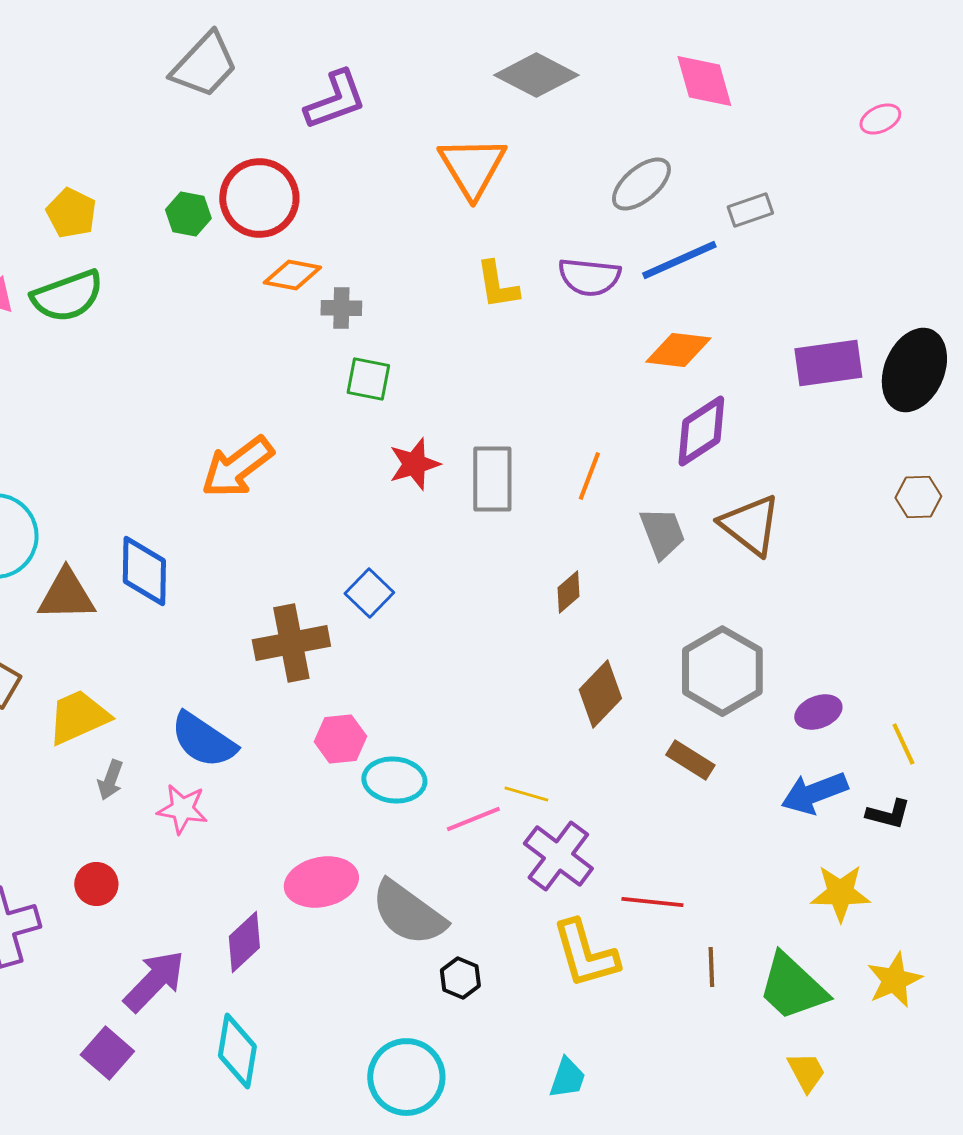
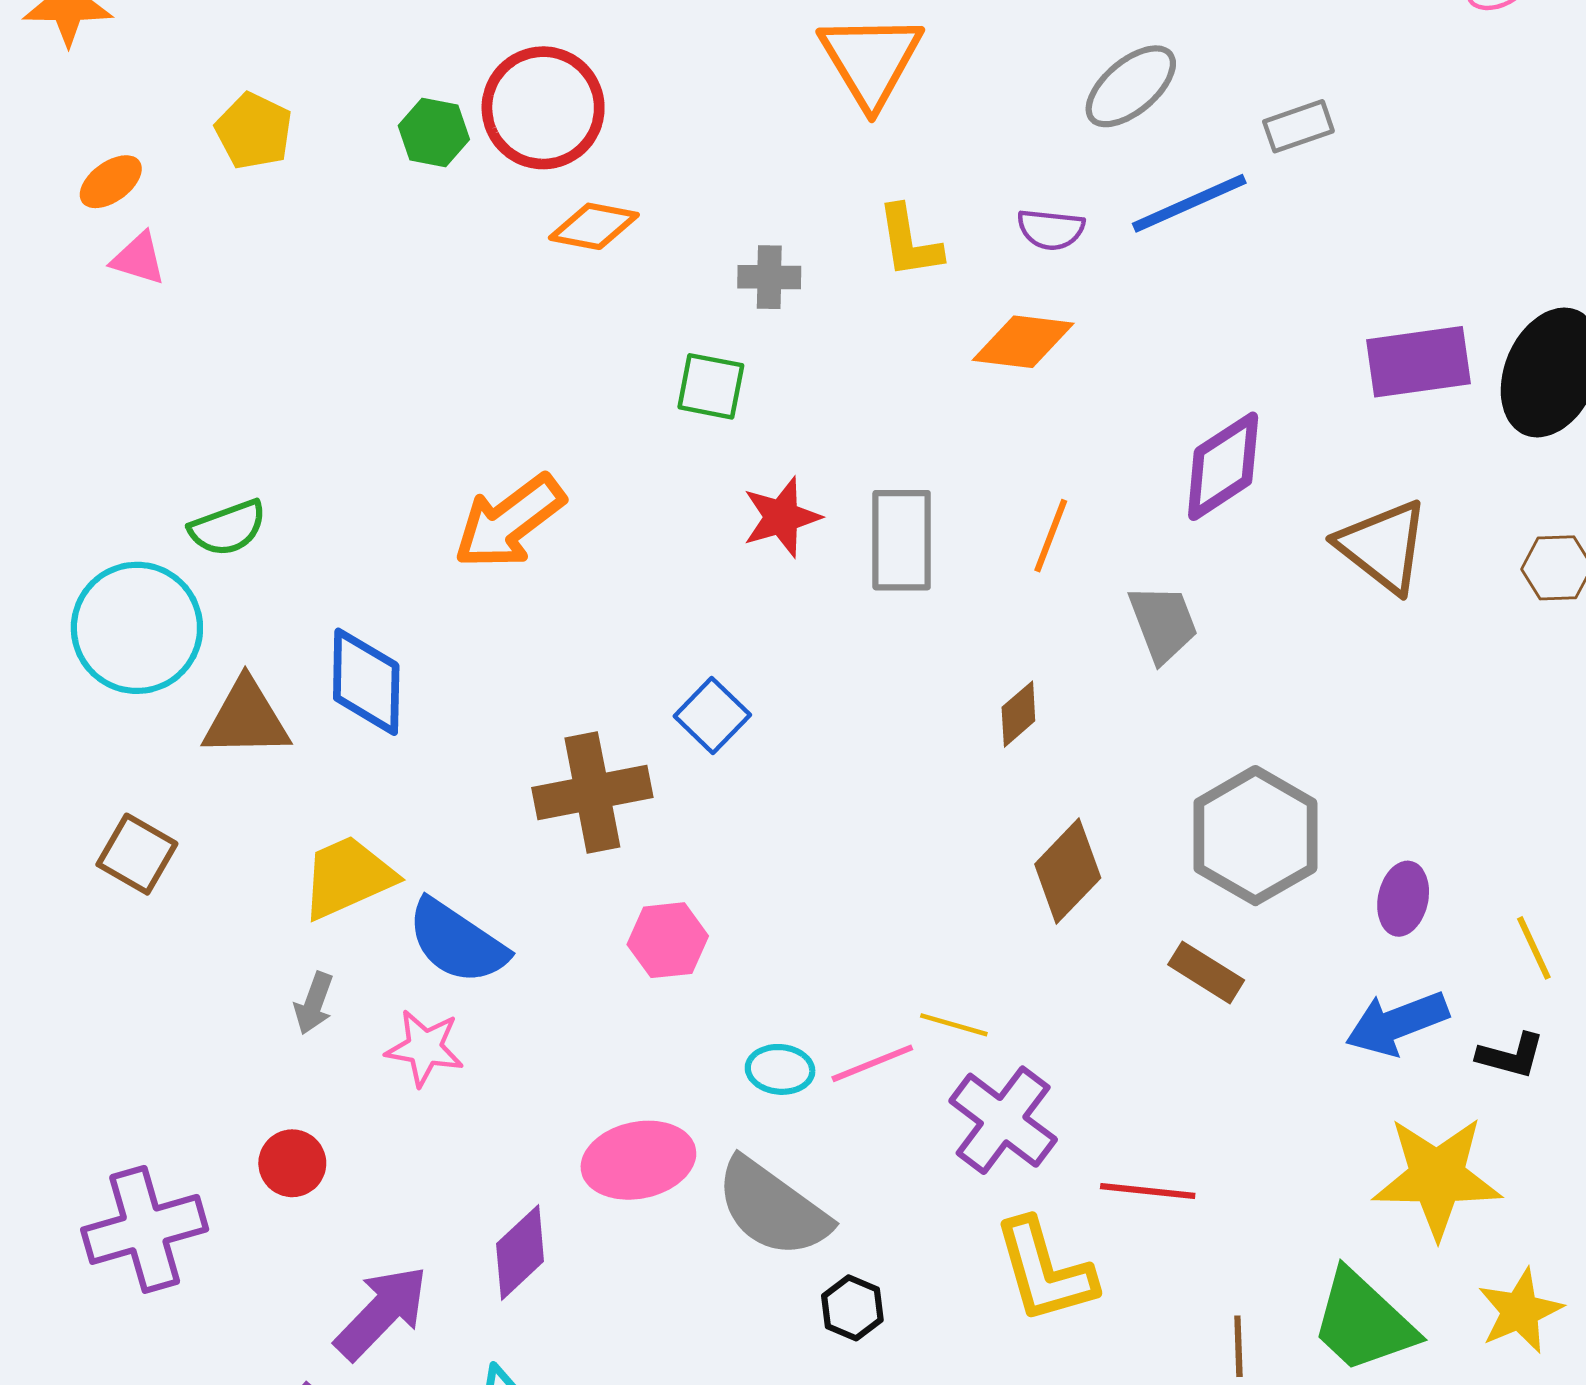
purple semicircle: (589, 277) -> (1051, 229), size x0.7
green semicircle: (67, 296) -> (228, 528), moved, size x0.7
gray cross: (341, 308) -> (769, 277), moved
orange diamond: (678, 350) -> (1023, 342), moved
brown triangle: (750, 525) -> (1383, 546), moved
purple ellipse: (818, 712) -> (1403, 899), turned -57
yellow trapezoid: (78, 717) -> (348, 877), moved
cyan ellipse: (394, 780) -> (780, 1069), moved, size x0.7
yellow star: (840, 893) -> (1437, 1177), size x1.4
brown line: (711, 967) -> (1238, 1346), moved

